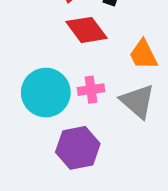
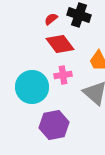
pink cross: (91, 90) -> (63, 75), moved

